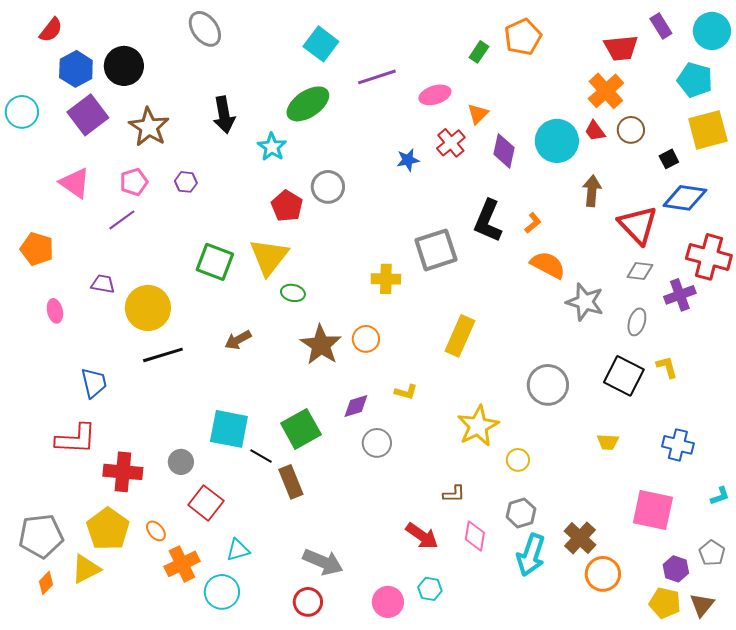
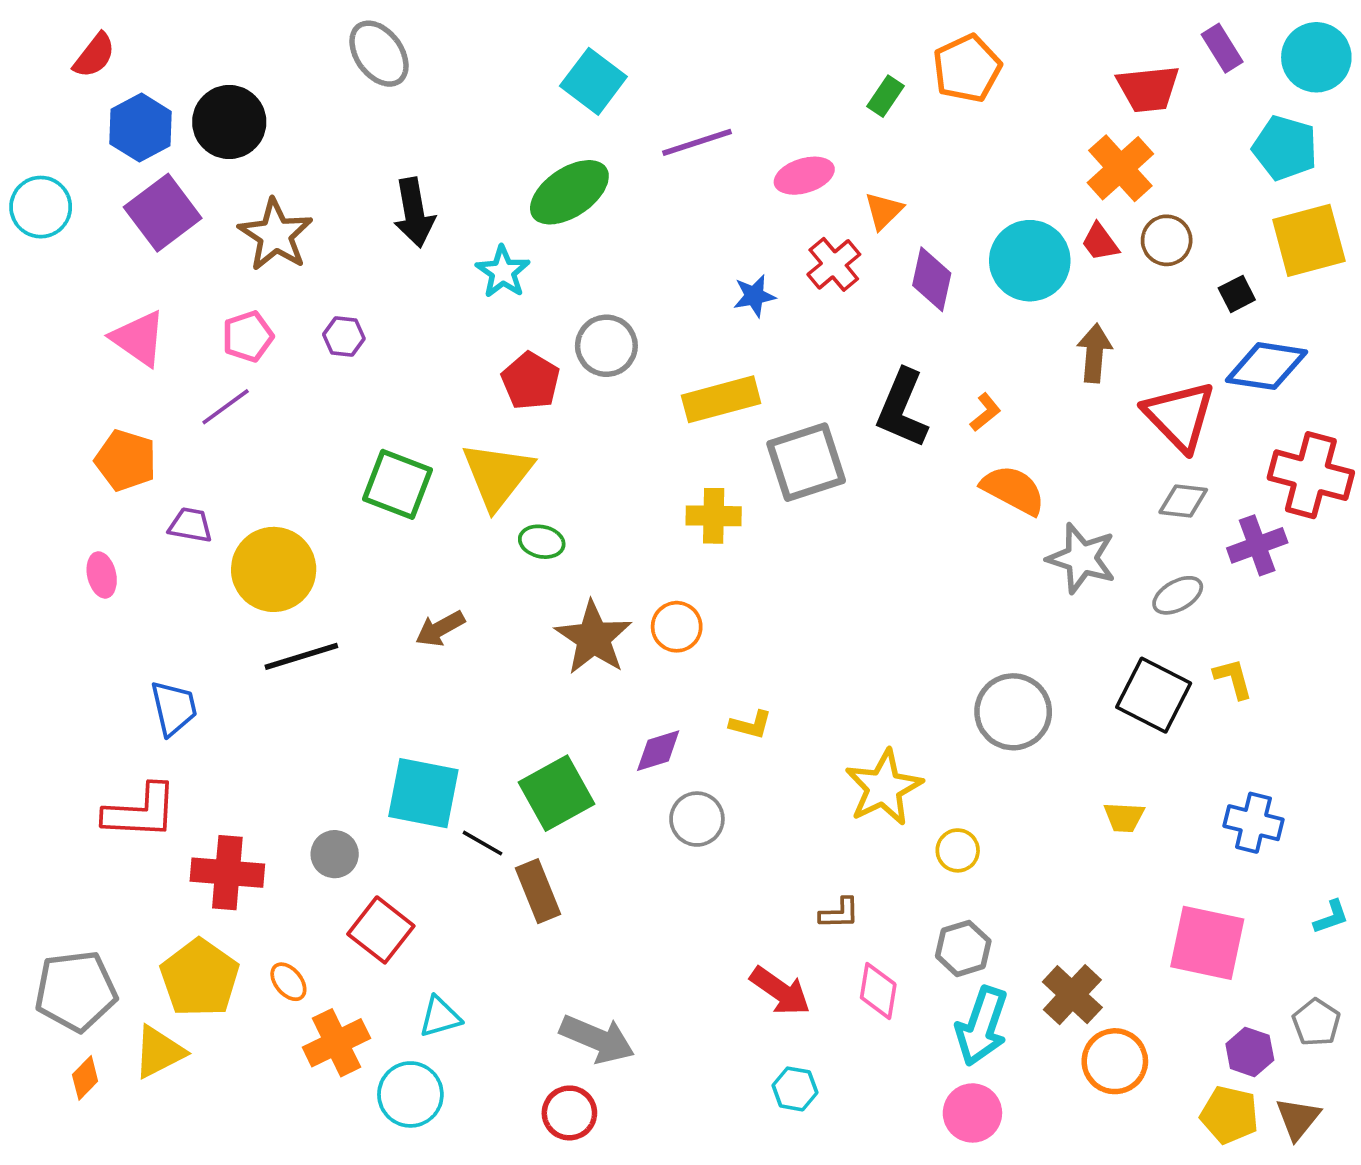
orange pentagon: (37, 249) -> (126, 460), moved
gray ellipse: (637, 322) -> (1178, 595), turned 44
yellow rectangle: (460, 336) -> (721, 399), moved, turned 51
pink circle: (388, 602) -> (972, 1113), moved

